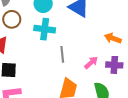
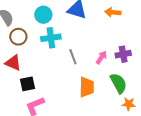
orange arrow: (113, 38) -> (113, 12), moved

